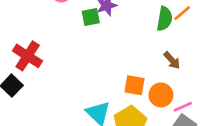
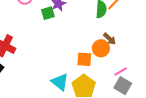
orange circle: (161, 95) -> (101, 48), moved

